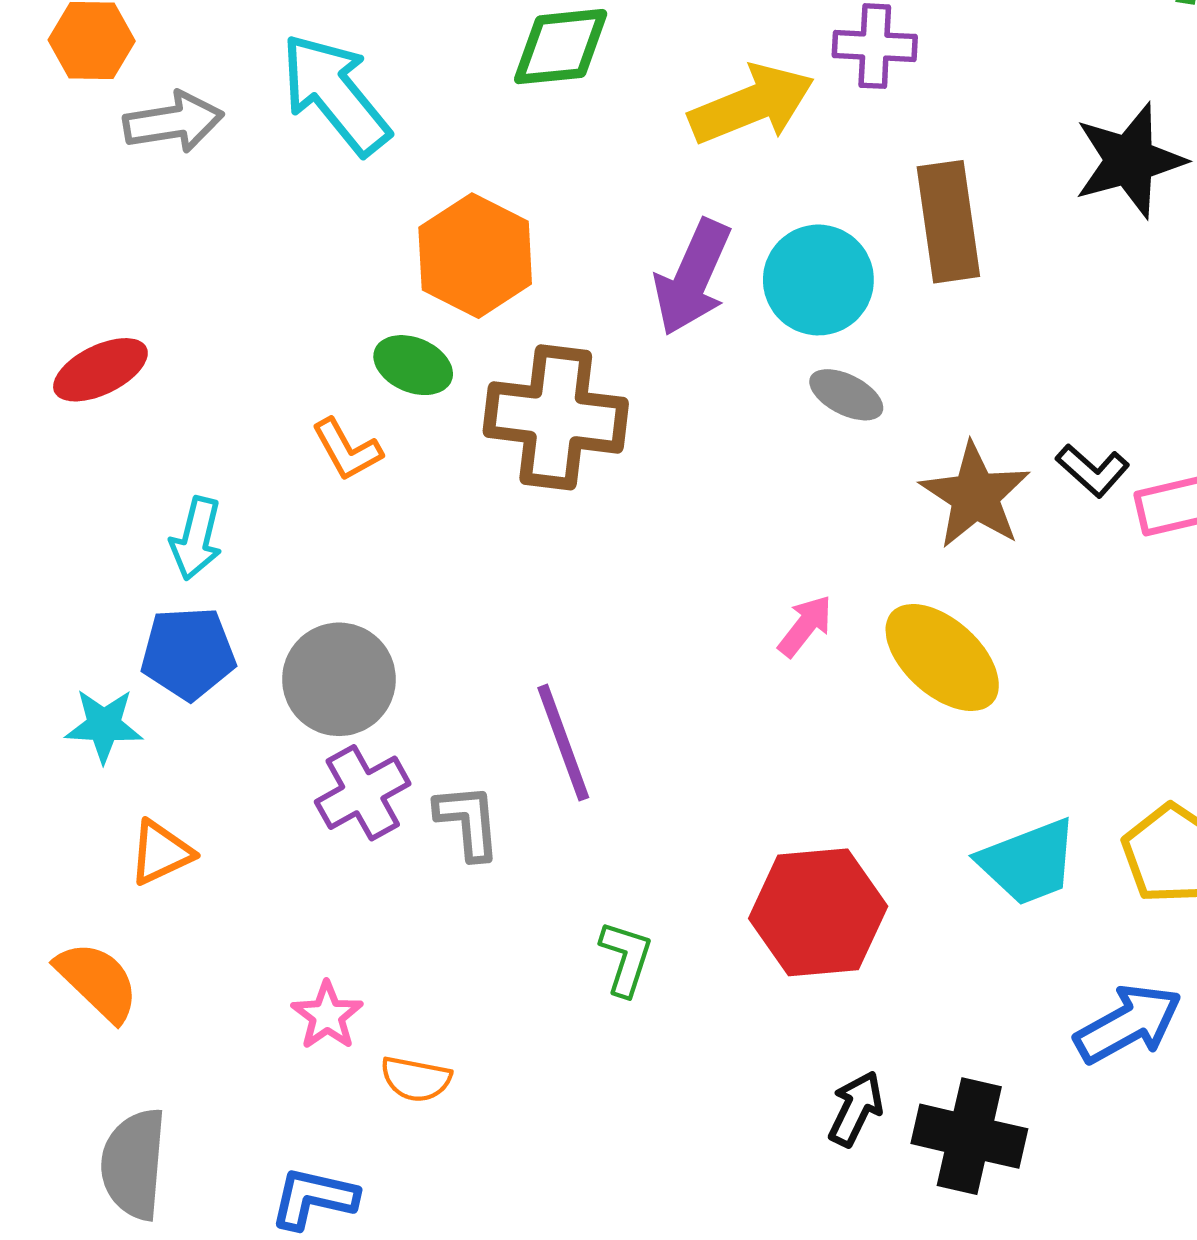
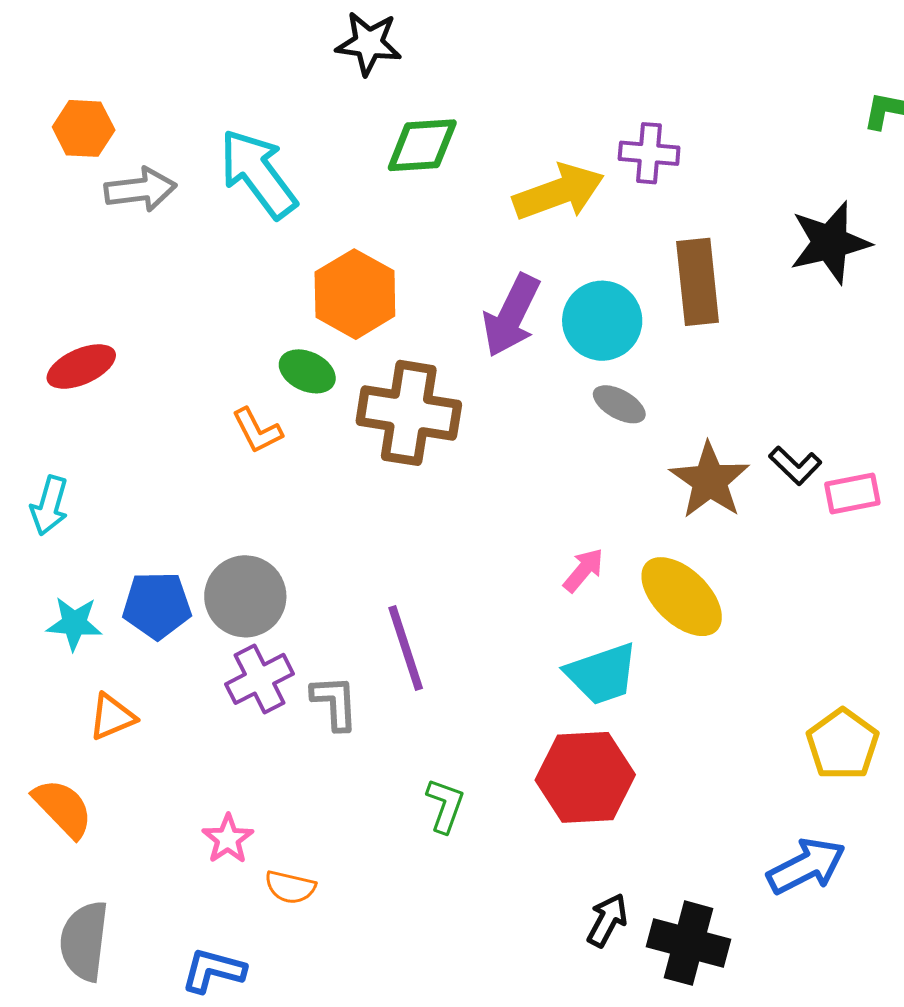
cyan arrow: (196, 538) -> (49, 505), moved
blue pentagon: (188, 653) -> (157, 605), moved
cyan trapezoid: (1028, 862) -> (602, 674), moved

